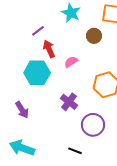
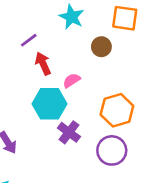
cyan hexagon: (37, 73) -> (50, 104), moved
purple circle: (93, 125) -> (112, 150), moved

